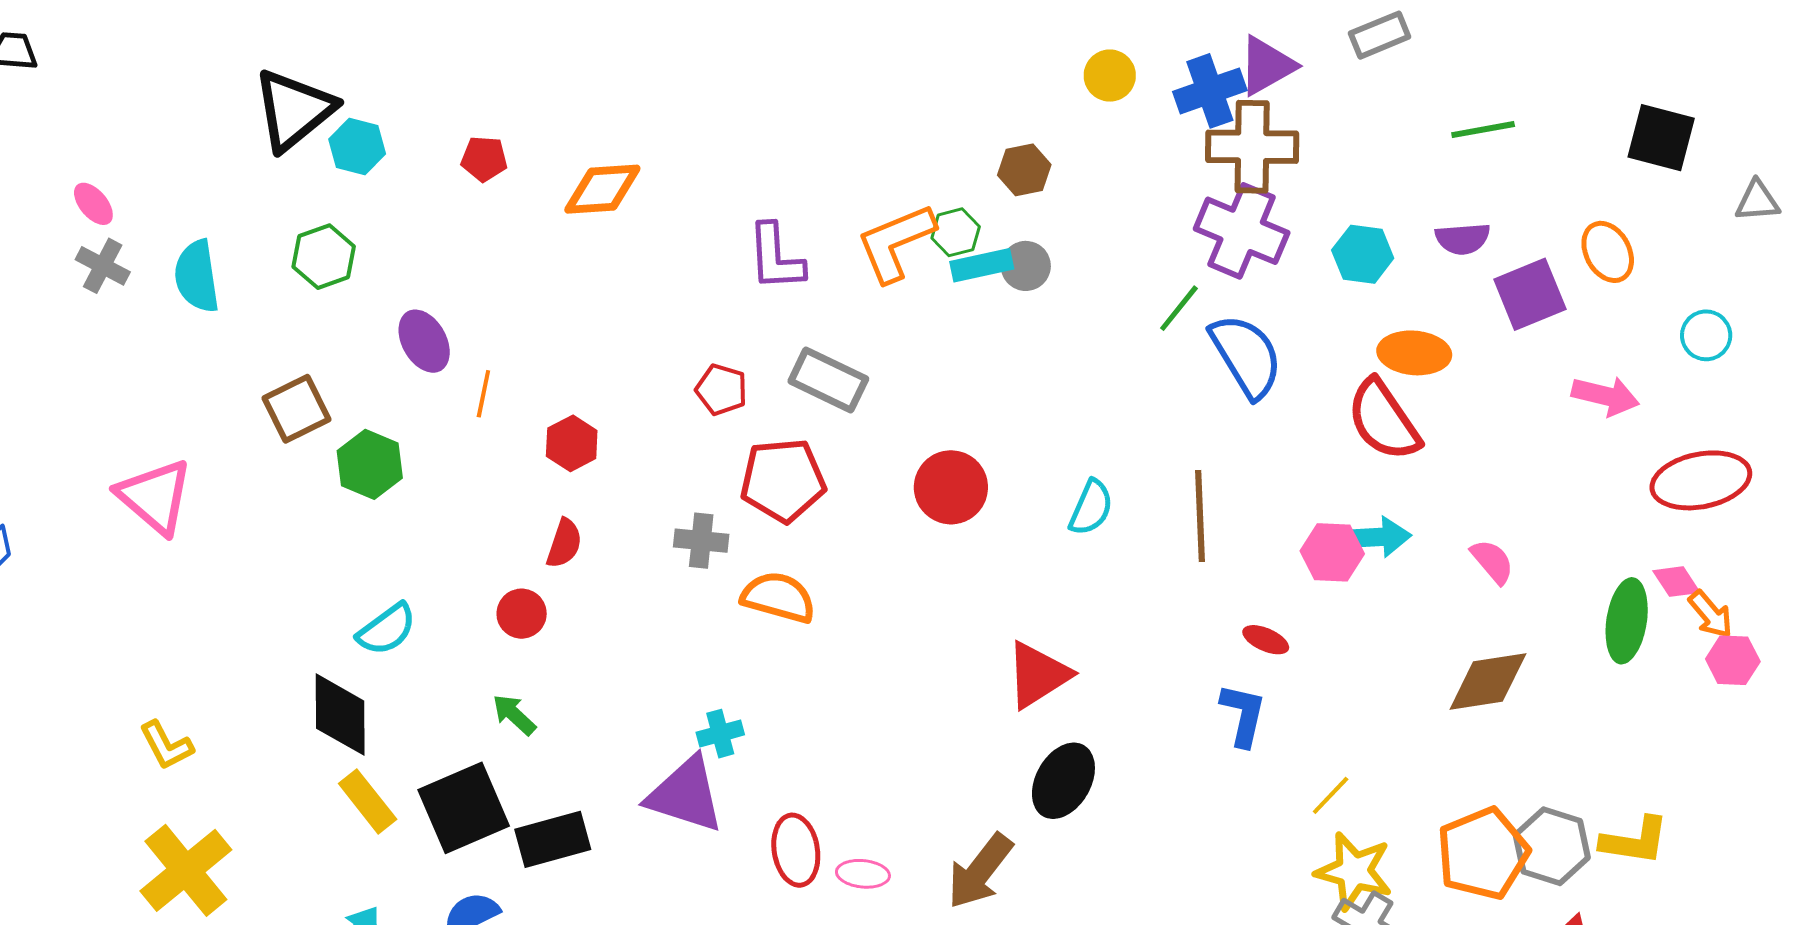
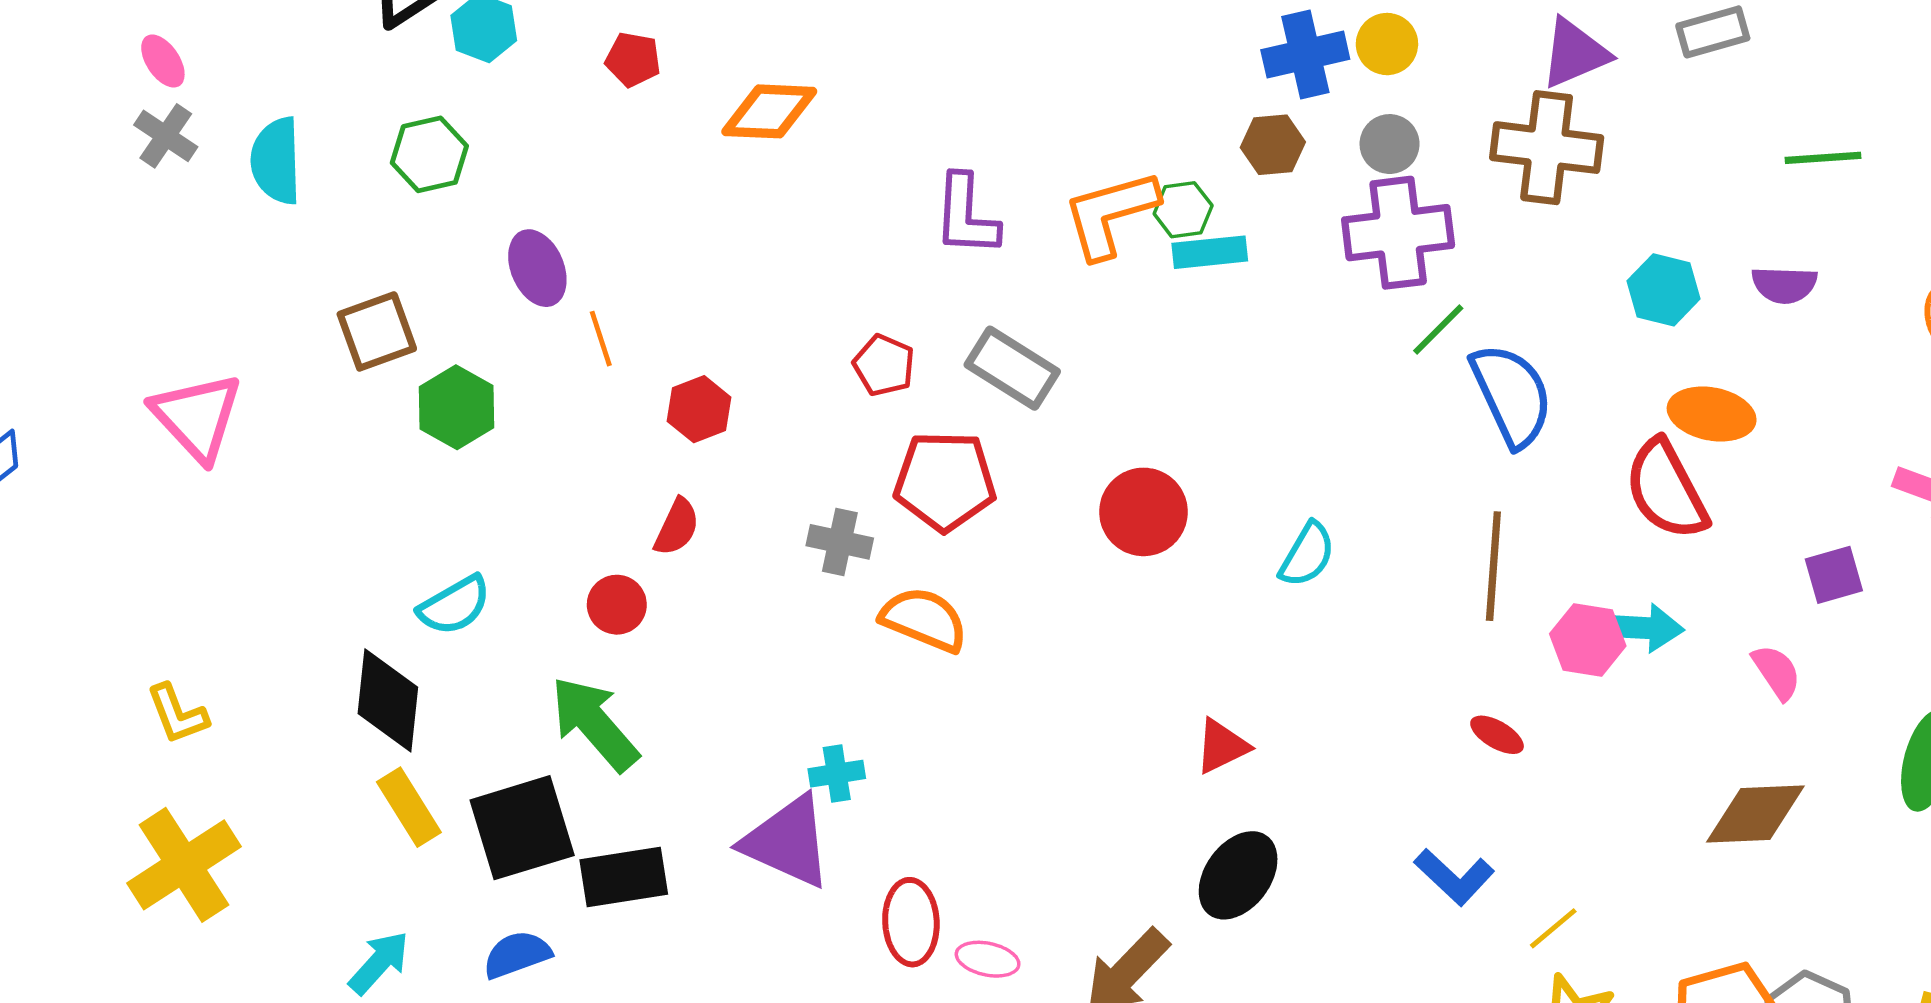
blue cross: (1210, 91) -> (1305, 55), moved
purple cross: (1242, 231) -> (1398, 233), moved, turned -36
gray circle: (1026, 266) -> (1390, 144), moved
purple square: (1530, 294) -> (1834, 575), moved, size x0.7
orange line: (483, 394) -> (601, 339), turned -36
brown line: (1200, 516) -> (1493, 566), moved
red triangle: (1038, 675) -> (1222, 746), size x0.7
green arrow: (514, 715) -> (594, 724), size x1.8
blue L-shape: (1243, 715) -> (1454, 877), moved, turned 114

